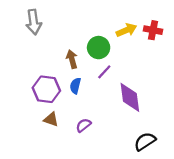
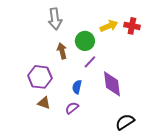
gray arrow: (34, 22) -> (55, 19), moved
blue semicircle: (75, 86) -> (77, 87), moved

